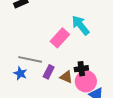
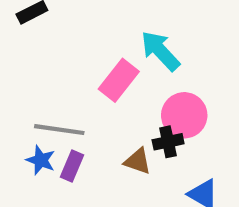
purple rectangle: (49, 72) -> (72, 166), moved
pink circle: (86, 81) -> (184, 115), moved

